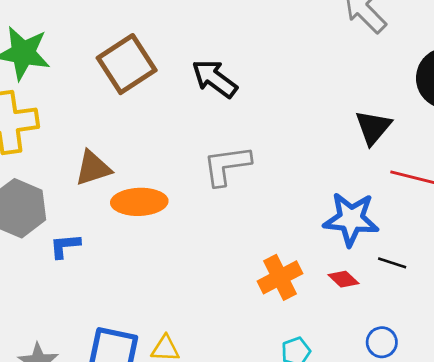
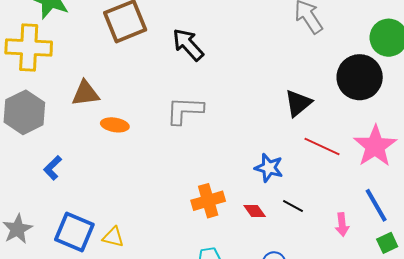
orange ellipse: (139, 202) -> (115, 125), size x0.7
blue star: (351, 219) -> (269, 168), size x0.7
blue L-shape: (65, 246) -> (53, 168), moved, turned -50

